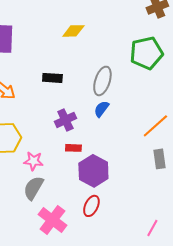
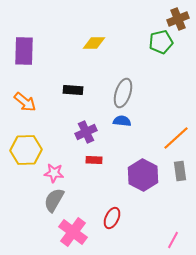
green pentagon: (146, 53) -> (161, 42), moved, size x0.7
blue semicircle: (101, 109) -> (122, 121), turned 60
purple hexagon: (93, 171) -> (143, 175), moved

